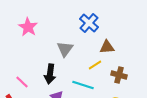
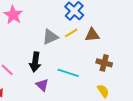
gray triangle: (65, 49) -> (50, 37), turned 30
yellow line: (95, 65) -> (71, 33), moved

